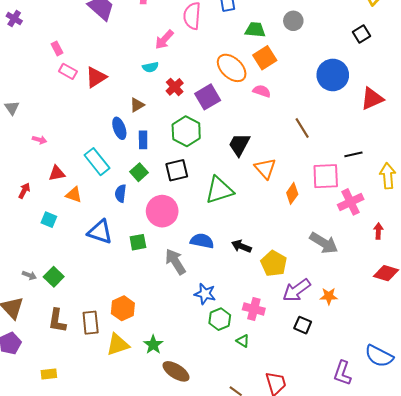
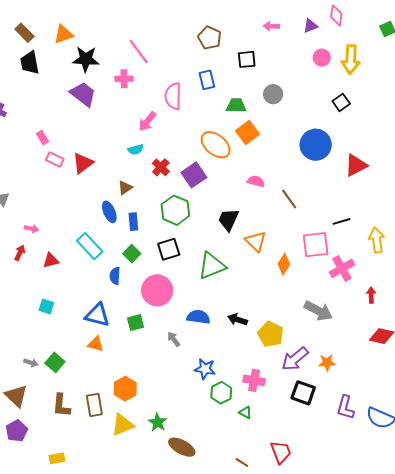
pink semicircle: (262, 91) -> (256, 181), moved
red arrow: (24, 191) -> (20, 253), moved
orange triangle: (74, 195) -> (96, 344), moved
gray arrow: (175, 262) -> (174, 339), size x0.6
black square: (303, 325) -> (303, 393), size x1.4
purple L-shape: (342, 373) -> (345, 407), moved

